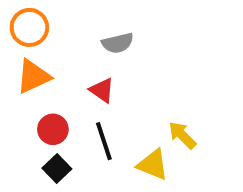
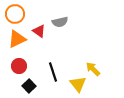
red triangle: (102, 90) -> (39, 31), moved
red circle: (53, 129) -> (19, 66), moved
yellow triangle: (153, 165) -> (78, 84), turned 30

